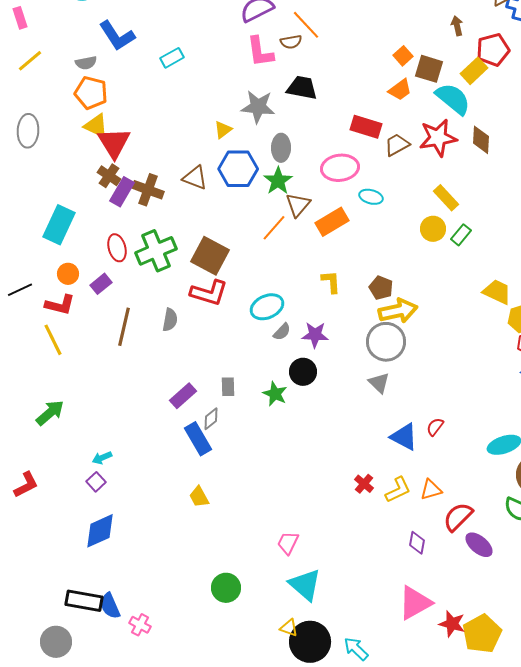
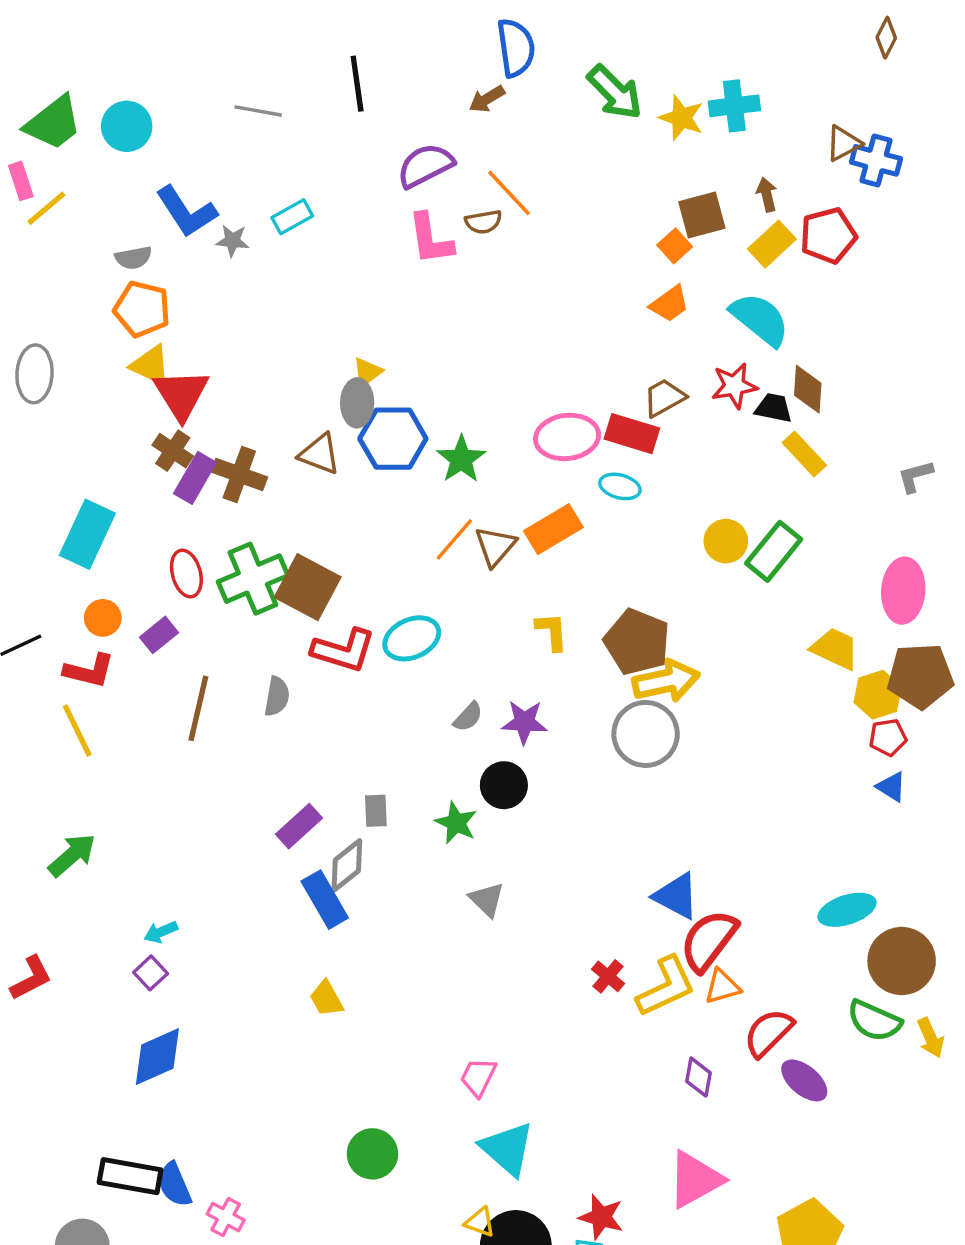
cyan rectangle: (172, 58) -> (292, 217), moved
yellow line: (30, 61) -> (46, 208), moved
brown square: (429, 69) -> (702, 215), moved, turned -32
yellow rectangle: (474, 71) -> (772, 244), moved
black trapezoid: (302, 88) -> (774, 408), moved, size x0.7
gray star: (258, 107) -> (232, 241), moved, size x0.6
red rectangle: (366, 127) -> (632, 434), moved
red star: (438, 138) -> (734, 386), size x0.7
gray ellipse: (281, 148) -> (357, 403), moved
yellow rectangle: (446, 198) -> (804, 454), moved
brown triangle: (298, 205) -> (495, 546), moved
green rectangle: (461, 235) -> (774, 551), size x1.6
brown square: (210, 256) -> (308, 587), moved
brown pentagon: (381, 288) -> (637, 642), size x1.6
cyan ellipse: (267, 307) -> (412, 638), moved
gray triangle: (379, 383) -> (487, 900), moved
gray diamond: (211, 419) -> (347, 865), size x1.4
red semicircle: (435, 427) -> (709, 940), moved, size x2.0
yellow L-shape: (398, 490) -> (666, 987), size x1.4
red star: (452, 624) -> (601, 1217), moved

